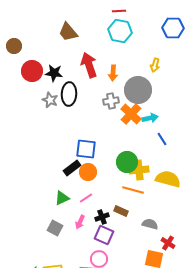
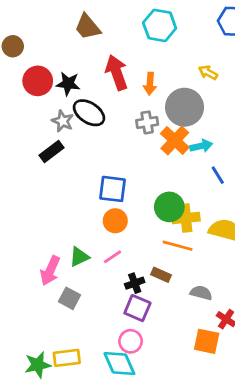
yellow arrow: (155, 65) -> (208, 73), turned 104
black ellipse: (69, 94) -> (89, 113), turned -60
black rectangle: (72, 168) -> (52, 152), moved
pink arrow: (80, 222) -> (50, 271), moved, size x1.5

